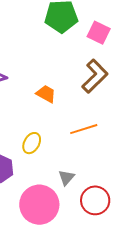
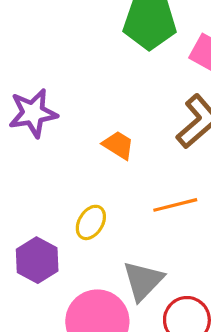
gray triangle: (66, 178) -> (143, 281), size x1.6

